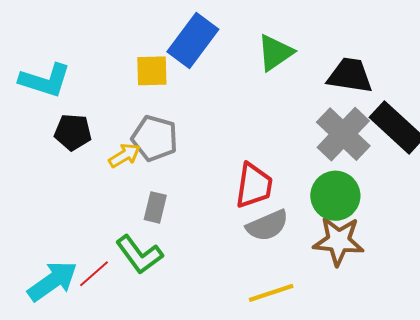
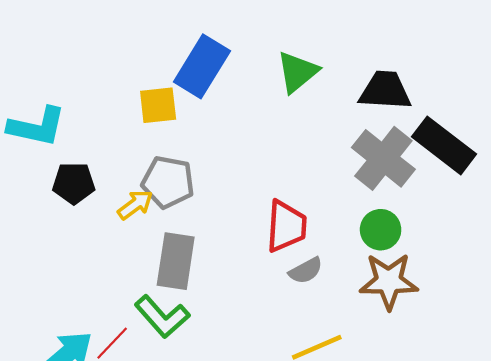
green circle: (335, 196) -> (381, 230), size x0.7
gray rectangle: (155, 207) -> (176, 261), size x1.6
gray semicircle: (267, 226) -> (306, 271), size x0.7

